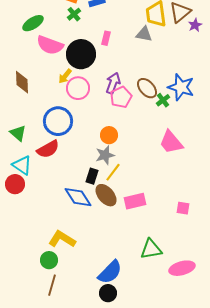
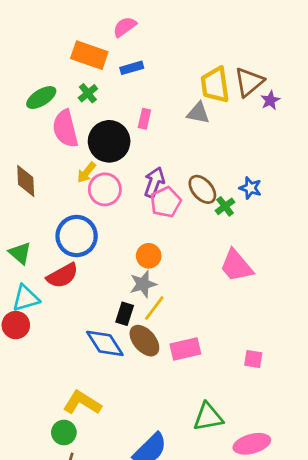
green cross: (74, 14) -> (88, 93), moved
pink semicircle: (50, 45) -> (65, 129), turned 56
blue star: (181, 87) -> (250, 188), size x0.6
cyan triangle: (22, 165) -> (26, 298), turned -50

